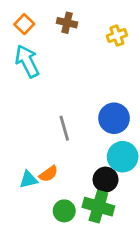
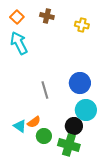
yellow cross: (117, 36) -> (82, 25), turned 32
cyan triangle: (29, 180) -> (20, 126), turned 48
green circle: (64, 211) -> (44, 136), moved

